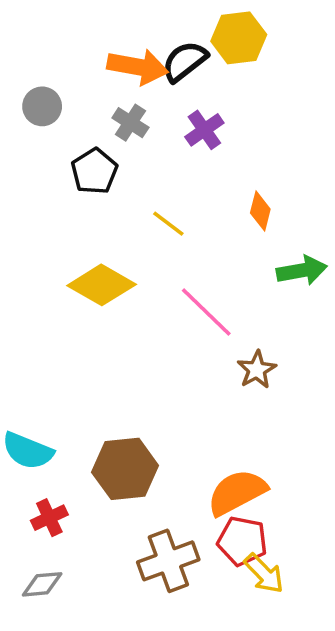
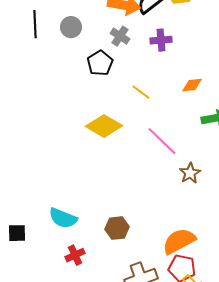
purple cross: (204, 130) -> (161, 40), turned 30
orange diamond: (260, 211) -> (192, 85), turned 70
brown hexagon: (125, 469) -> (117, 228), size x0.7

